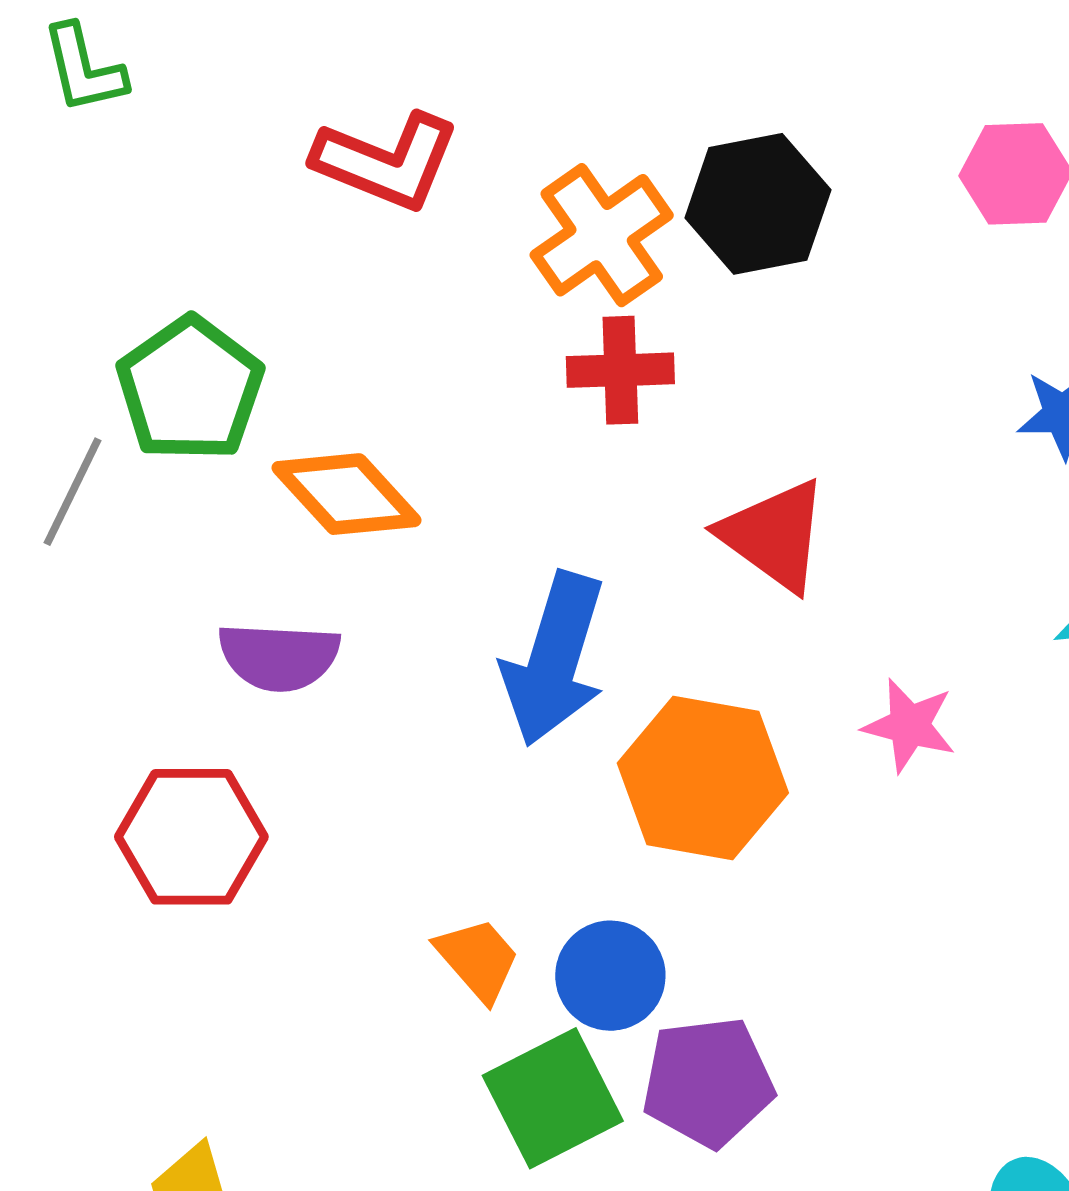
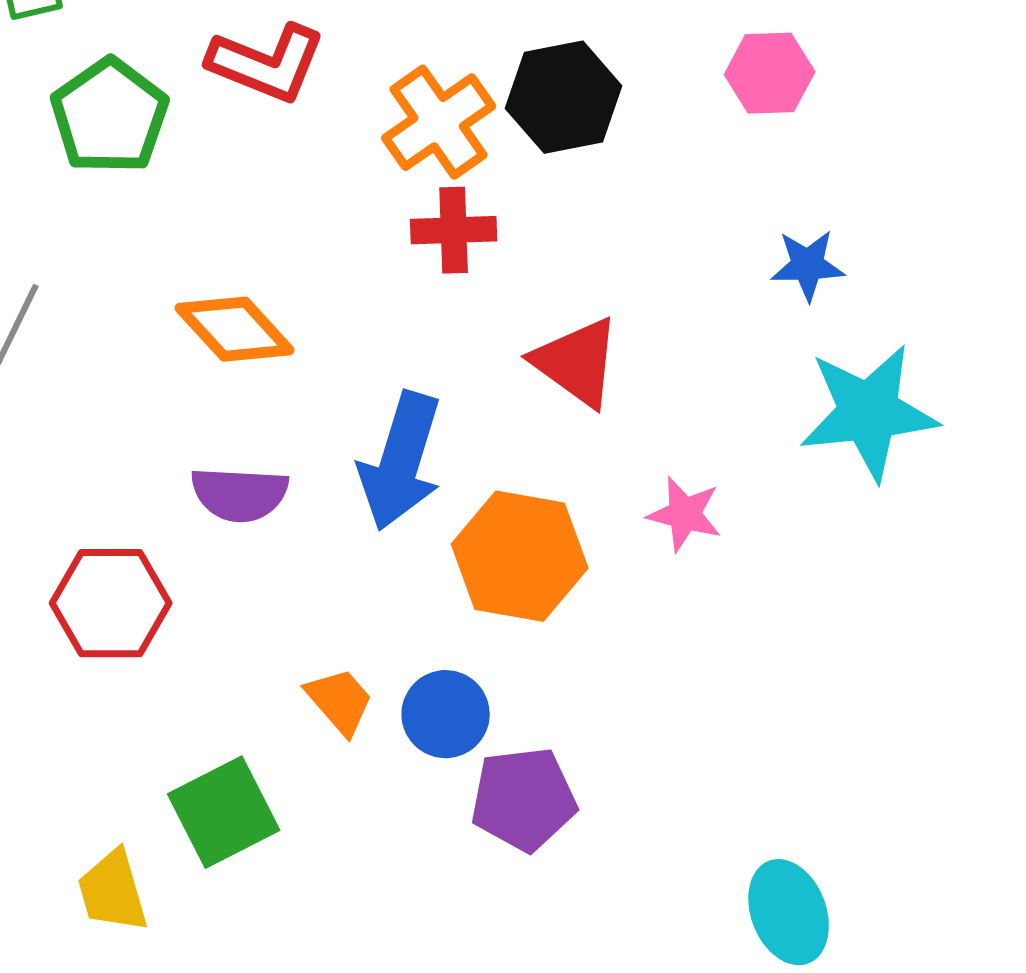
green pentagon: (190, 389) -> (110, 116), moved
purple semicircle: (279, 657) -> (240, 494), moved
green square: (553, 1098) -> (224, 812), moved

